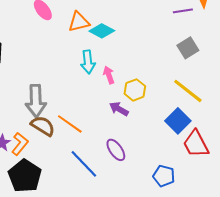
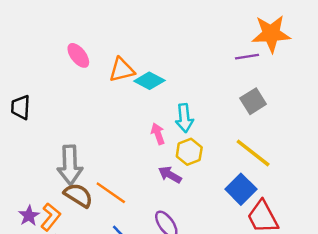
cyan arrow: (88, 62) -> (184, 118), moved

